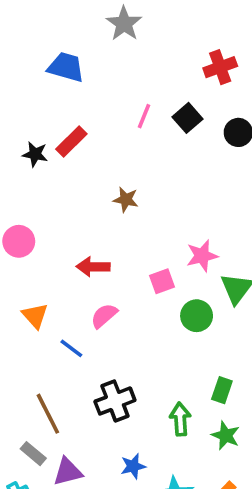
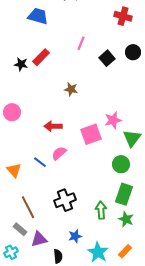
red cross: (220, 67) -> (123, 16), turned 36
black square: (187, 118) -> (107, 58), moved
pink square: (162, 281) -> (91, 134), size x1.5
orange triangle: (35, 316) -> (14, 170), moved
green circle: (197, 316) -> (121, 164), moved
blue line: (71, 348) -> (40, 162), moved
green rectangle: (222, 390) -> (124, 194), size x1.5

